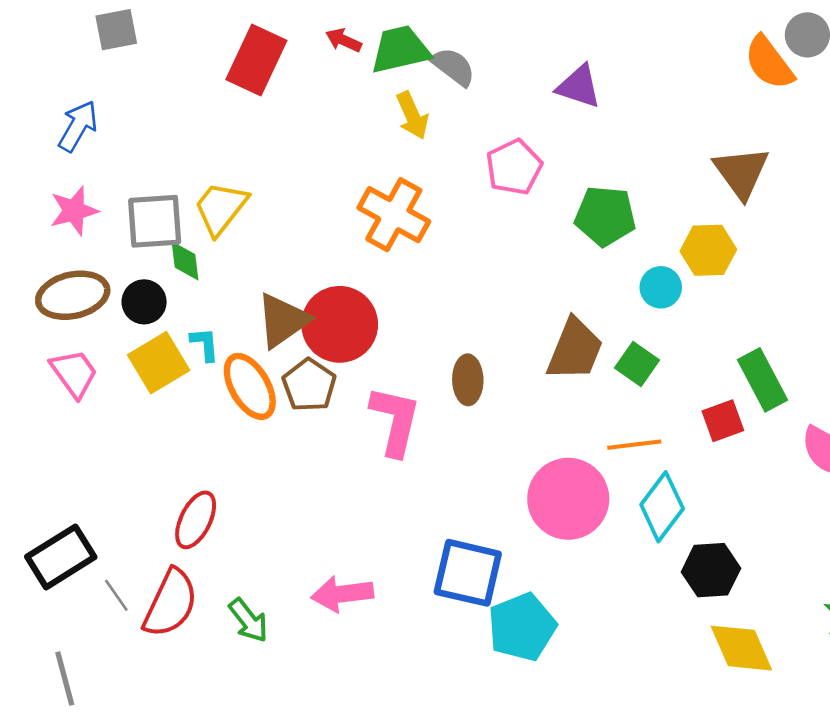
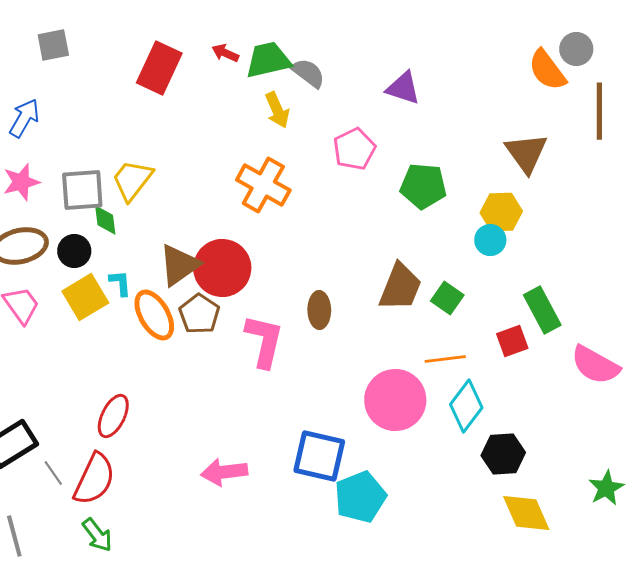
cyan circle: (661, 287) -> (490, 240), moved
green arrow: (248, 620) -> (97, 535), moved

